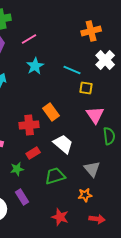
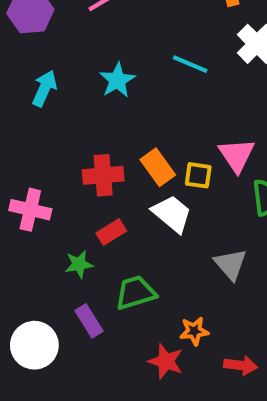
cyan star: (35, 66) -> (117, 80), moved
yellow square: (86, 88) -> (198, 175), moved
orange rectangle: (51, 112) -> (158, 167), moved
green trapezoid: (55, 176) -> (136, 293), moved
orange star: (85, 195) -> (194, 331), moved

